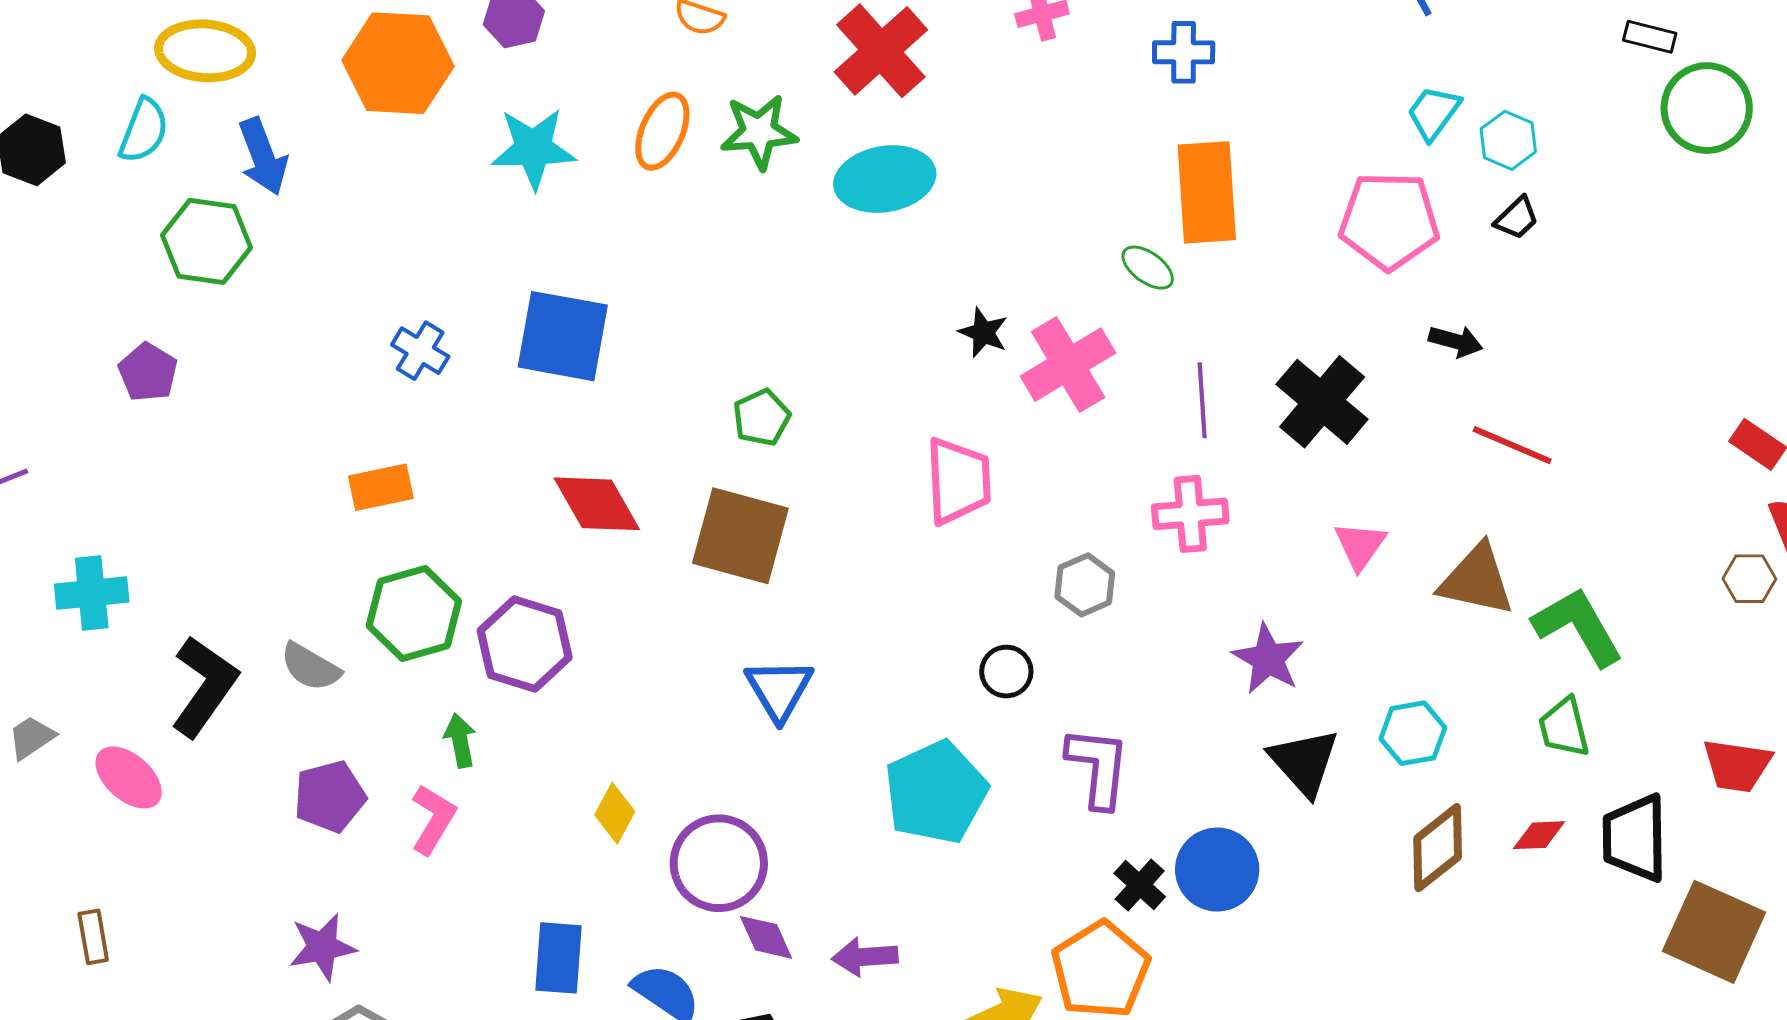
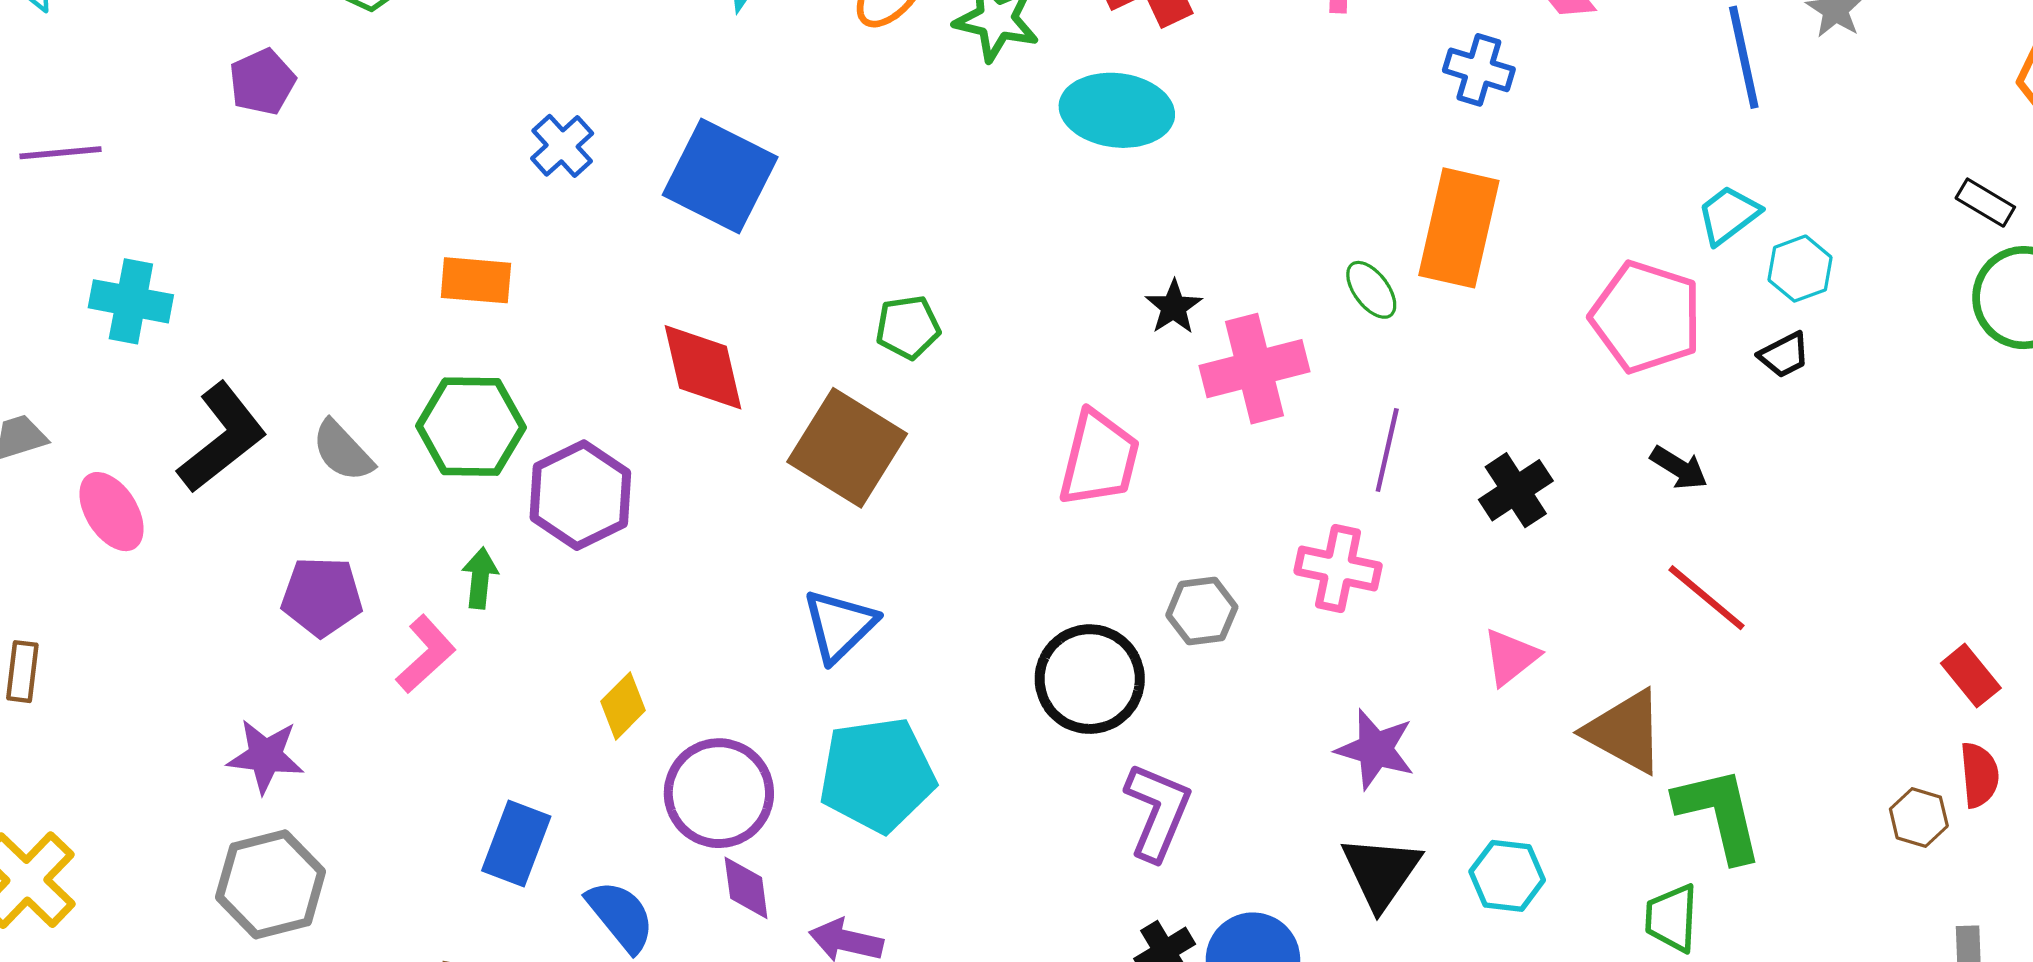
black cross: (1322, 402) -> (1516, 490), size x0.7
purple star: (1268, 659) -> (1375, 749), turned -30
black circle: (1006, 672) -> (1090, 679), size x1.8
cyan pentagon: (936, 792) -> (877, 775), moved

